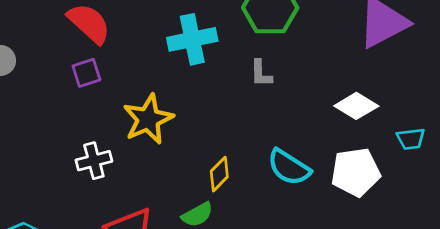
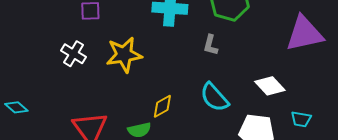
white cross: (94, 161) -> (73, 54), moved, turned 30
cyan semicircle: (289, 167) -> (214, 97), moved

